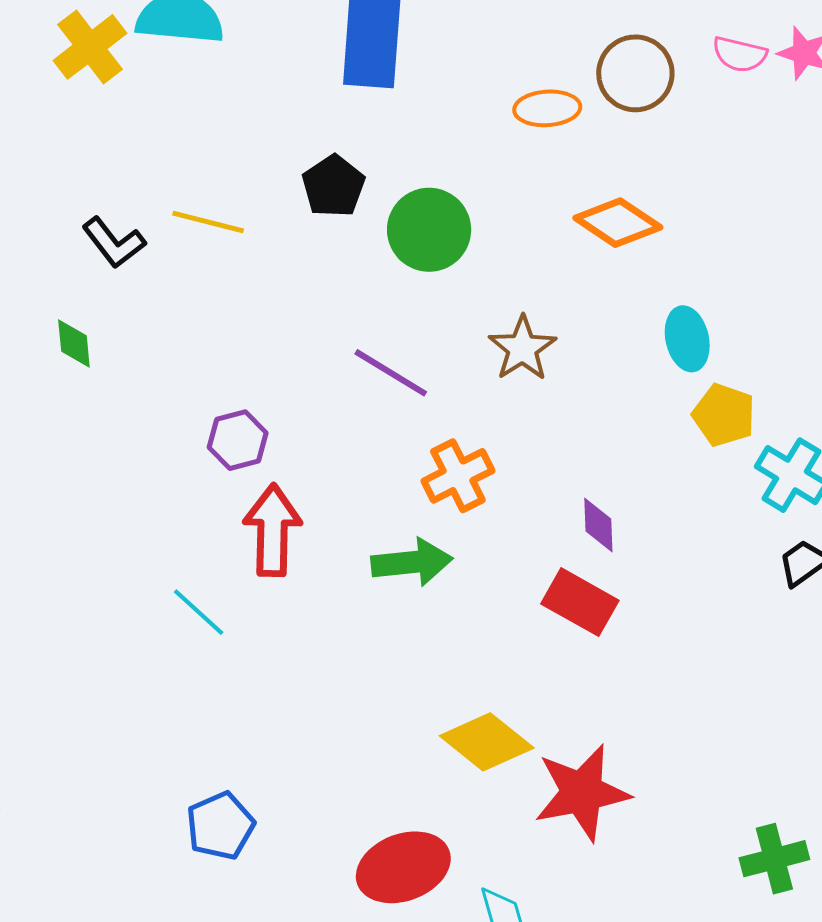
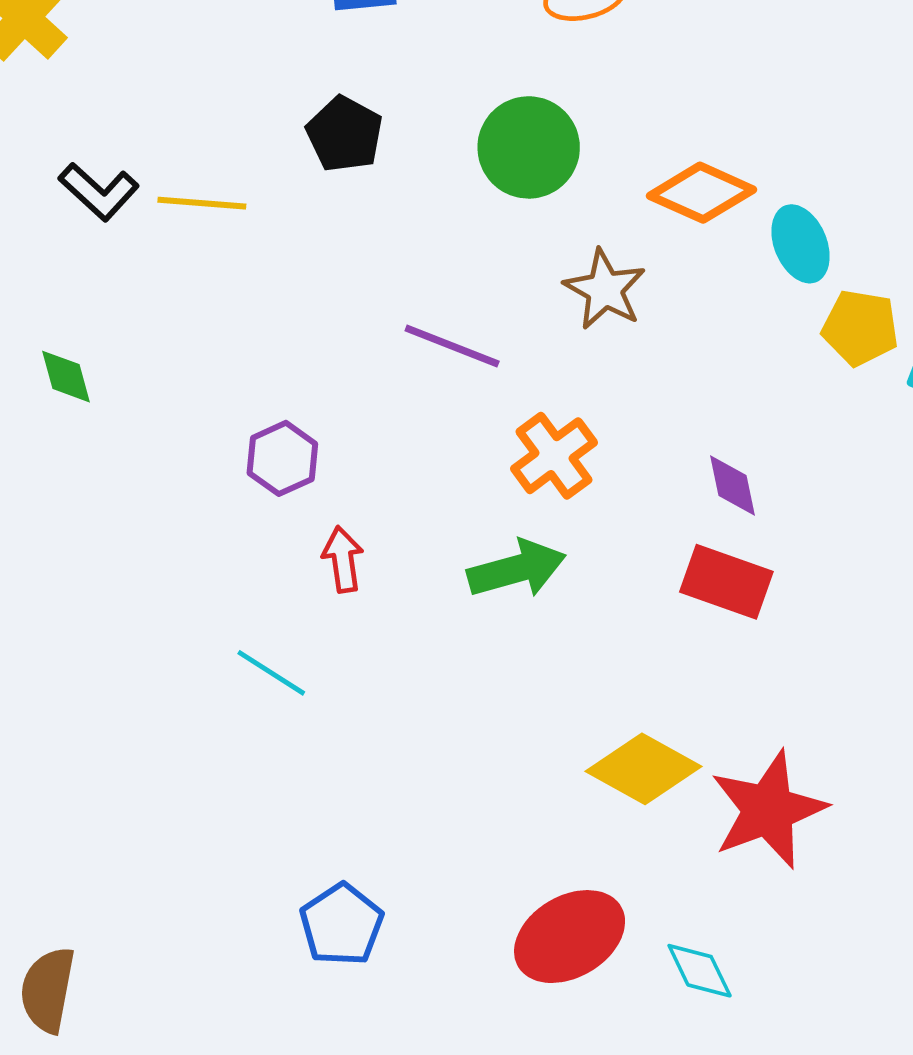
orange diamond: (618, 223) -> (702, 193), moved
green circle: (429, 230) -> (529, 147), moved
black L-shape: (114, 243) -> (99, 192), moved
red arrow: (272, 530) -> (343, 559), size x0.6

